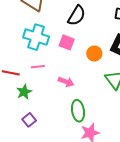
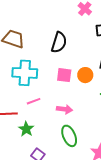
pink square: (67, 42) -> (64, 75), moved
green ellipse: (78, 111) -> (69, 136), moved

